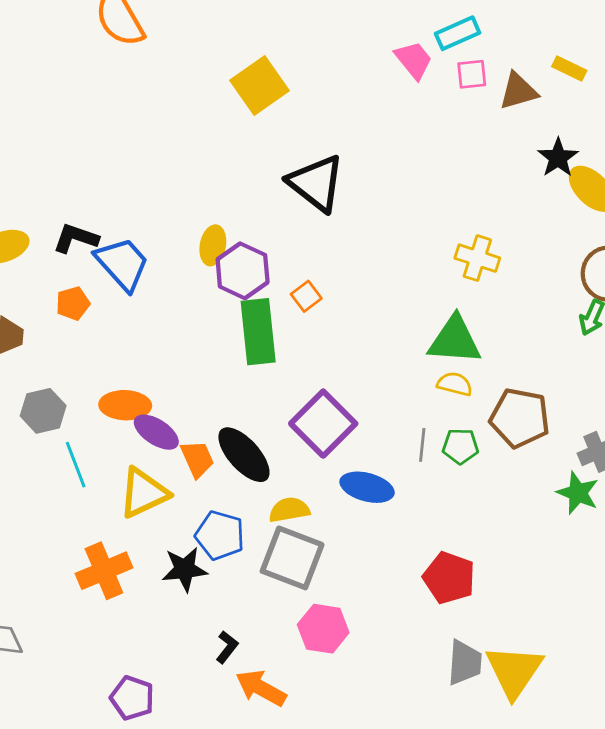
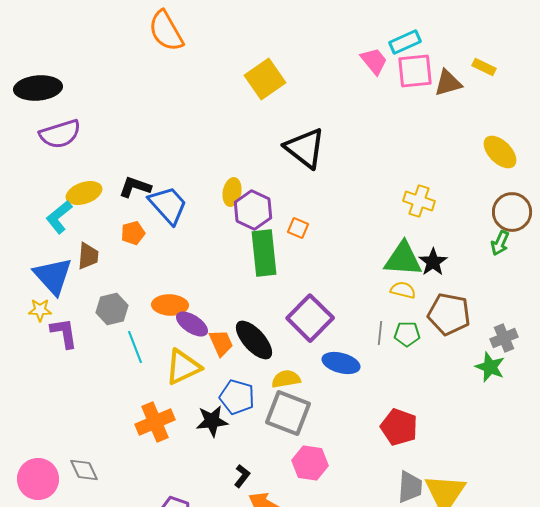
pink square: (472, 74) -> (415, 71), size x1.6
black star: (558, 158) -> (433, 262), moved
orange square: (306, 296) -> (298, 228), turned -30

